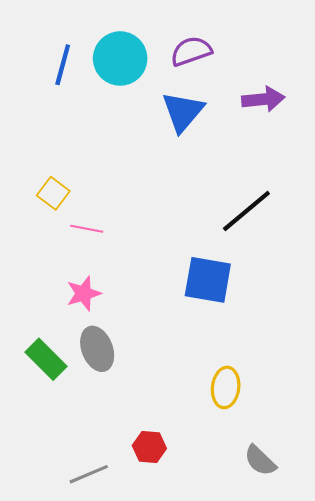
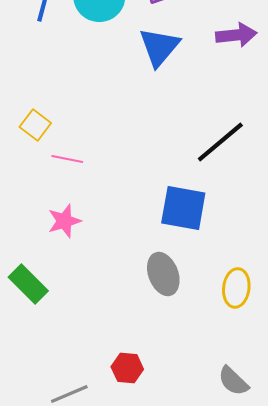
gray ellipse: (97, 349) -> (163, 274), moved
yellow ellipse: (226, 387) -> (236, 288), moved

